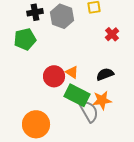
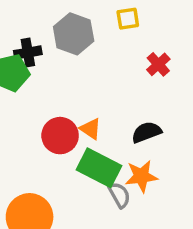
black cross: (35, 12) -> (28, 53), moved
gray semicircle: (89, 111) -> (119, 195), size x0.7

